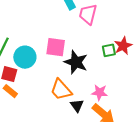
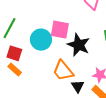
cyan circle: (25, 57) -> (41, 40), moved

